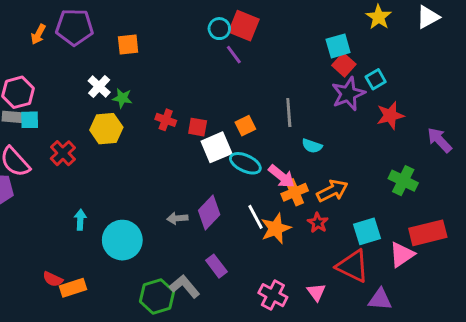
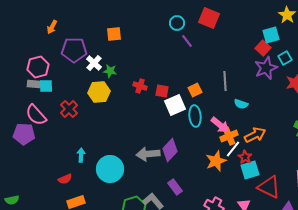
red square: (244, 26) -> (209, 18), moved
purple pentagon: (74, 27) -> (74, 50), moved
cyan square: (338, 46) -> (271, 35), moved
cyan ellipse: (245, 163) -> (195, 116), turned 60
white line: (256, 217) -> (233, 149), moved, turned 66
gray arrow: (177, 218) -> (148, 154), size x1.6
cyan square: (367, 231) -> (250, 170), moved
red semicircle: (53, 279) -> (65, 179), moved, turned -48

